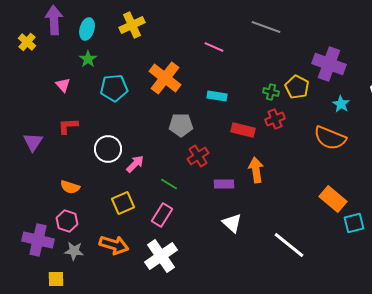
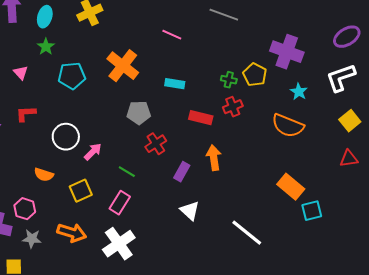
purple rectangle: (224, 184) -> (182, 172), turned -60
orange semicircle: (70, 187) -> (44, 175), moved

